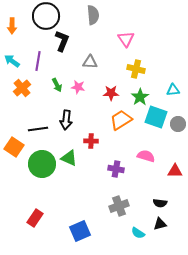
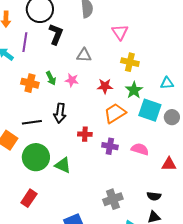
purple line: (38, 61) -> (25, 42), moved
orange cross: (22, 88) -> (30, 83), moved, turned -36
green triangle: (69, 158) -> (63, 165), moved
purple cross: (116, 169) -> (110, 146), moved
red rectangle: (35, 218) -> (29, 198), moved

